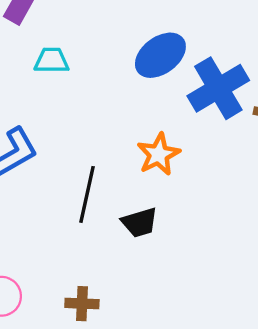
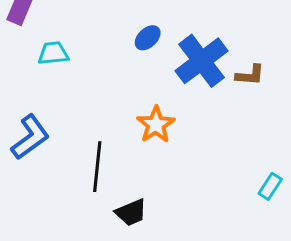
blue ellipse: (160, 55) -> (148, 38), size x0.6
black trapezoid: (140, 222) -> (131, 213), moved

